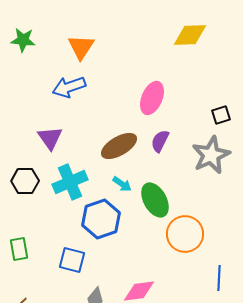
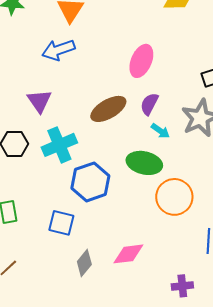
cyan arrow: (122, 184) -> (160, 131), moved
green ellipse: (155, 200) -> (144, 163), turned -48

